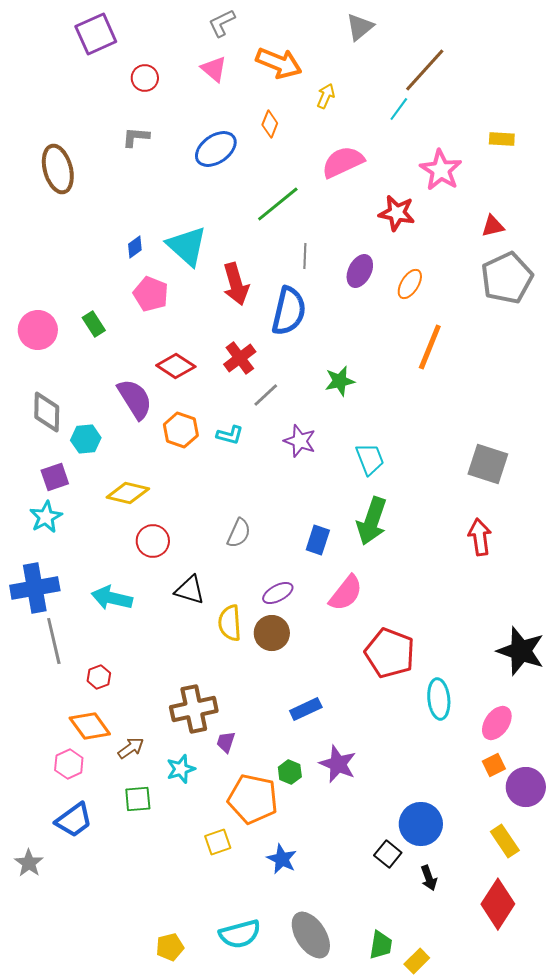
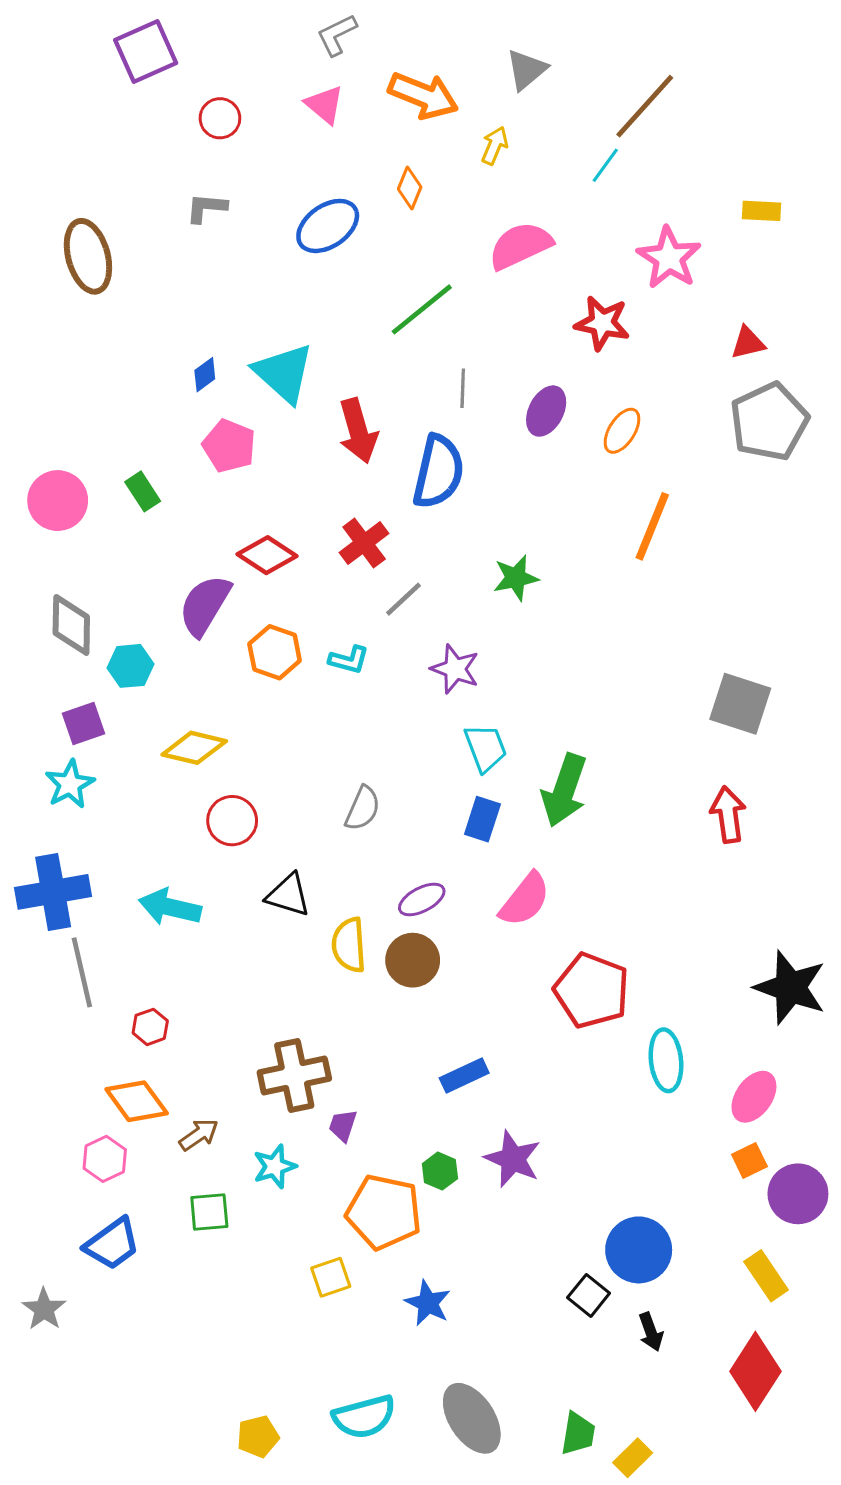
gray triangle: (360, 27) -> (526, 70), moved
purple semicircle: (135, 399) -> (205, 605), turned -117
cyan trapezoid: (370, 459) -> (485, 748), moved

